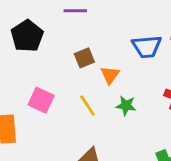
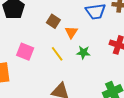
brown square: (84, 58) -> (53, 21), turned -32

